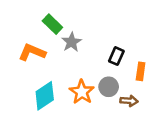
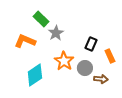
orange rectangle: (141, 71) -> (110, 56), turned -32
orange star: (82, 92) -> (64, 61), moved

